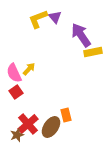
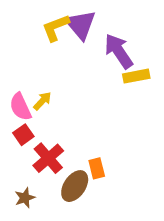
purple triangle: (55, 17) -> (81, 25), size x1.6
red cross: (28, 124) -> (48, 158), moved

